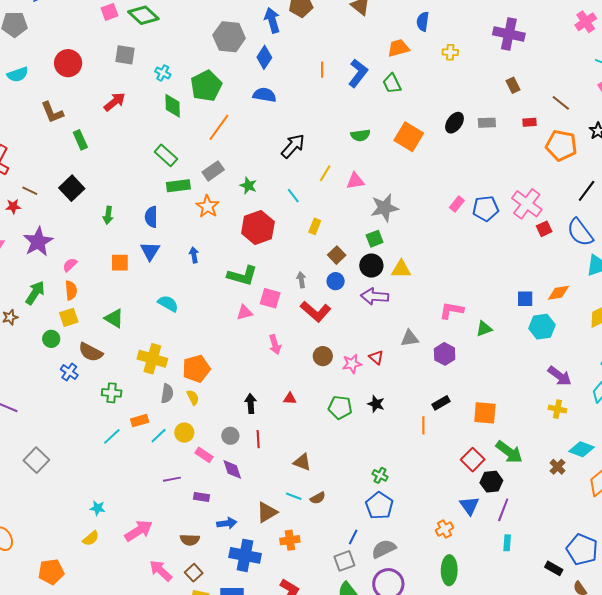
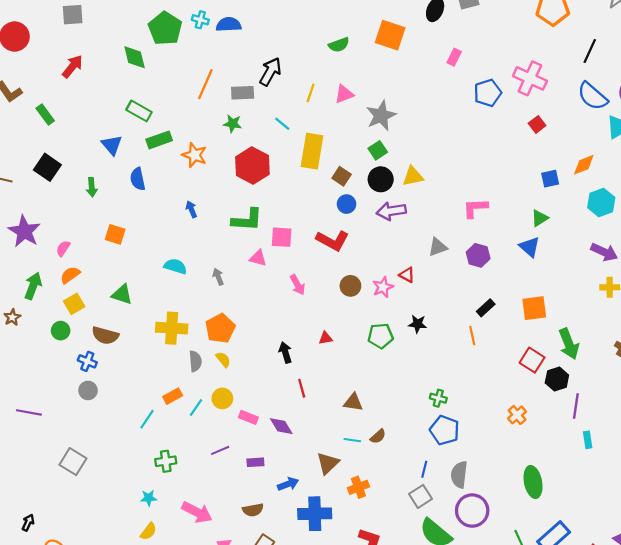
cyan cross: (163, 73) -> (200, 20), moved
orange line: (219, 127) -> (205, 84), moved
gray rectangle: (213, 171) -> (243, 93), moved, turned 45
pink rectangle: (457, 204) -> (454, 57), moved
yellow rectangle: (315, 226) -> (312, 151), size x2.0
red square: (544, 229) -> (537, 124), moved
blue triangle: (150, 251) -> (112, 145), moved
orange square: (120, 263) -> (115, 234), turned 30
gray arrow: (301, 280) -> (218, 277), moved
orange semicircle: (71, 290) -> (70, 275), turned -108
pink triangle: (245, 312) -> (258, 258), turned 42
cyan hexagon: (542, 327) -> (601, 203), moved
green triangle: (484, 329) -> (540, 218), moved
green cross: (112, 393) -> (166, 461), moved
gray circle: (230, 436) -> (88, 390), moved
green arrow: (509, 452) -> (569, 344), turned 44
blue triangle: (469, 506) -> (529, 247), moved
orange cross: (445, 529) -> (517, 415), moved
pink arrow: (139, 531) -> (197, 512), turned 72
gray semicircle: (384, 549) -> (459, 475), turned -45

